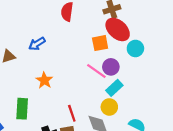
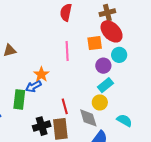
blue arrow: (37, 44) -> (33, 86), moved
cyan circle: (135, 48) -> (119, 55), moved
pink line: (96, 71) -> (67, 51), moved, turned 48

